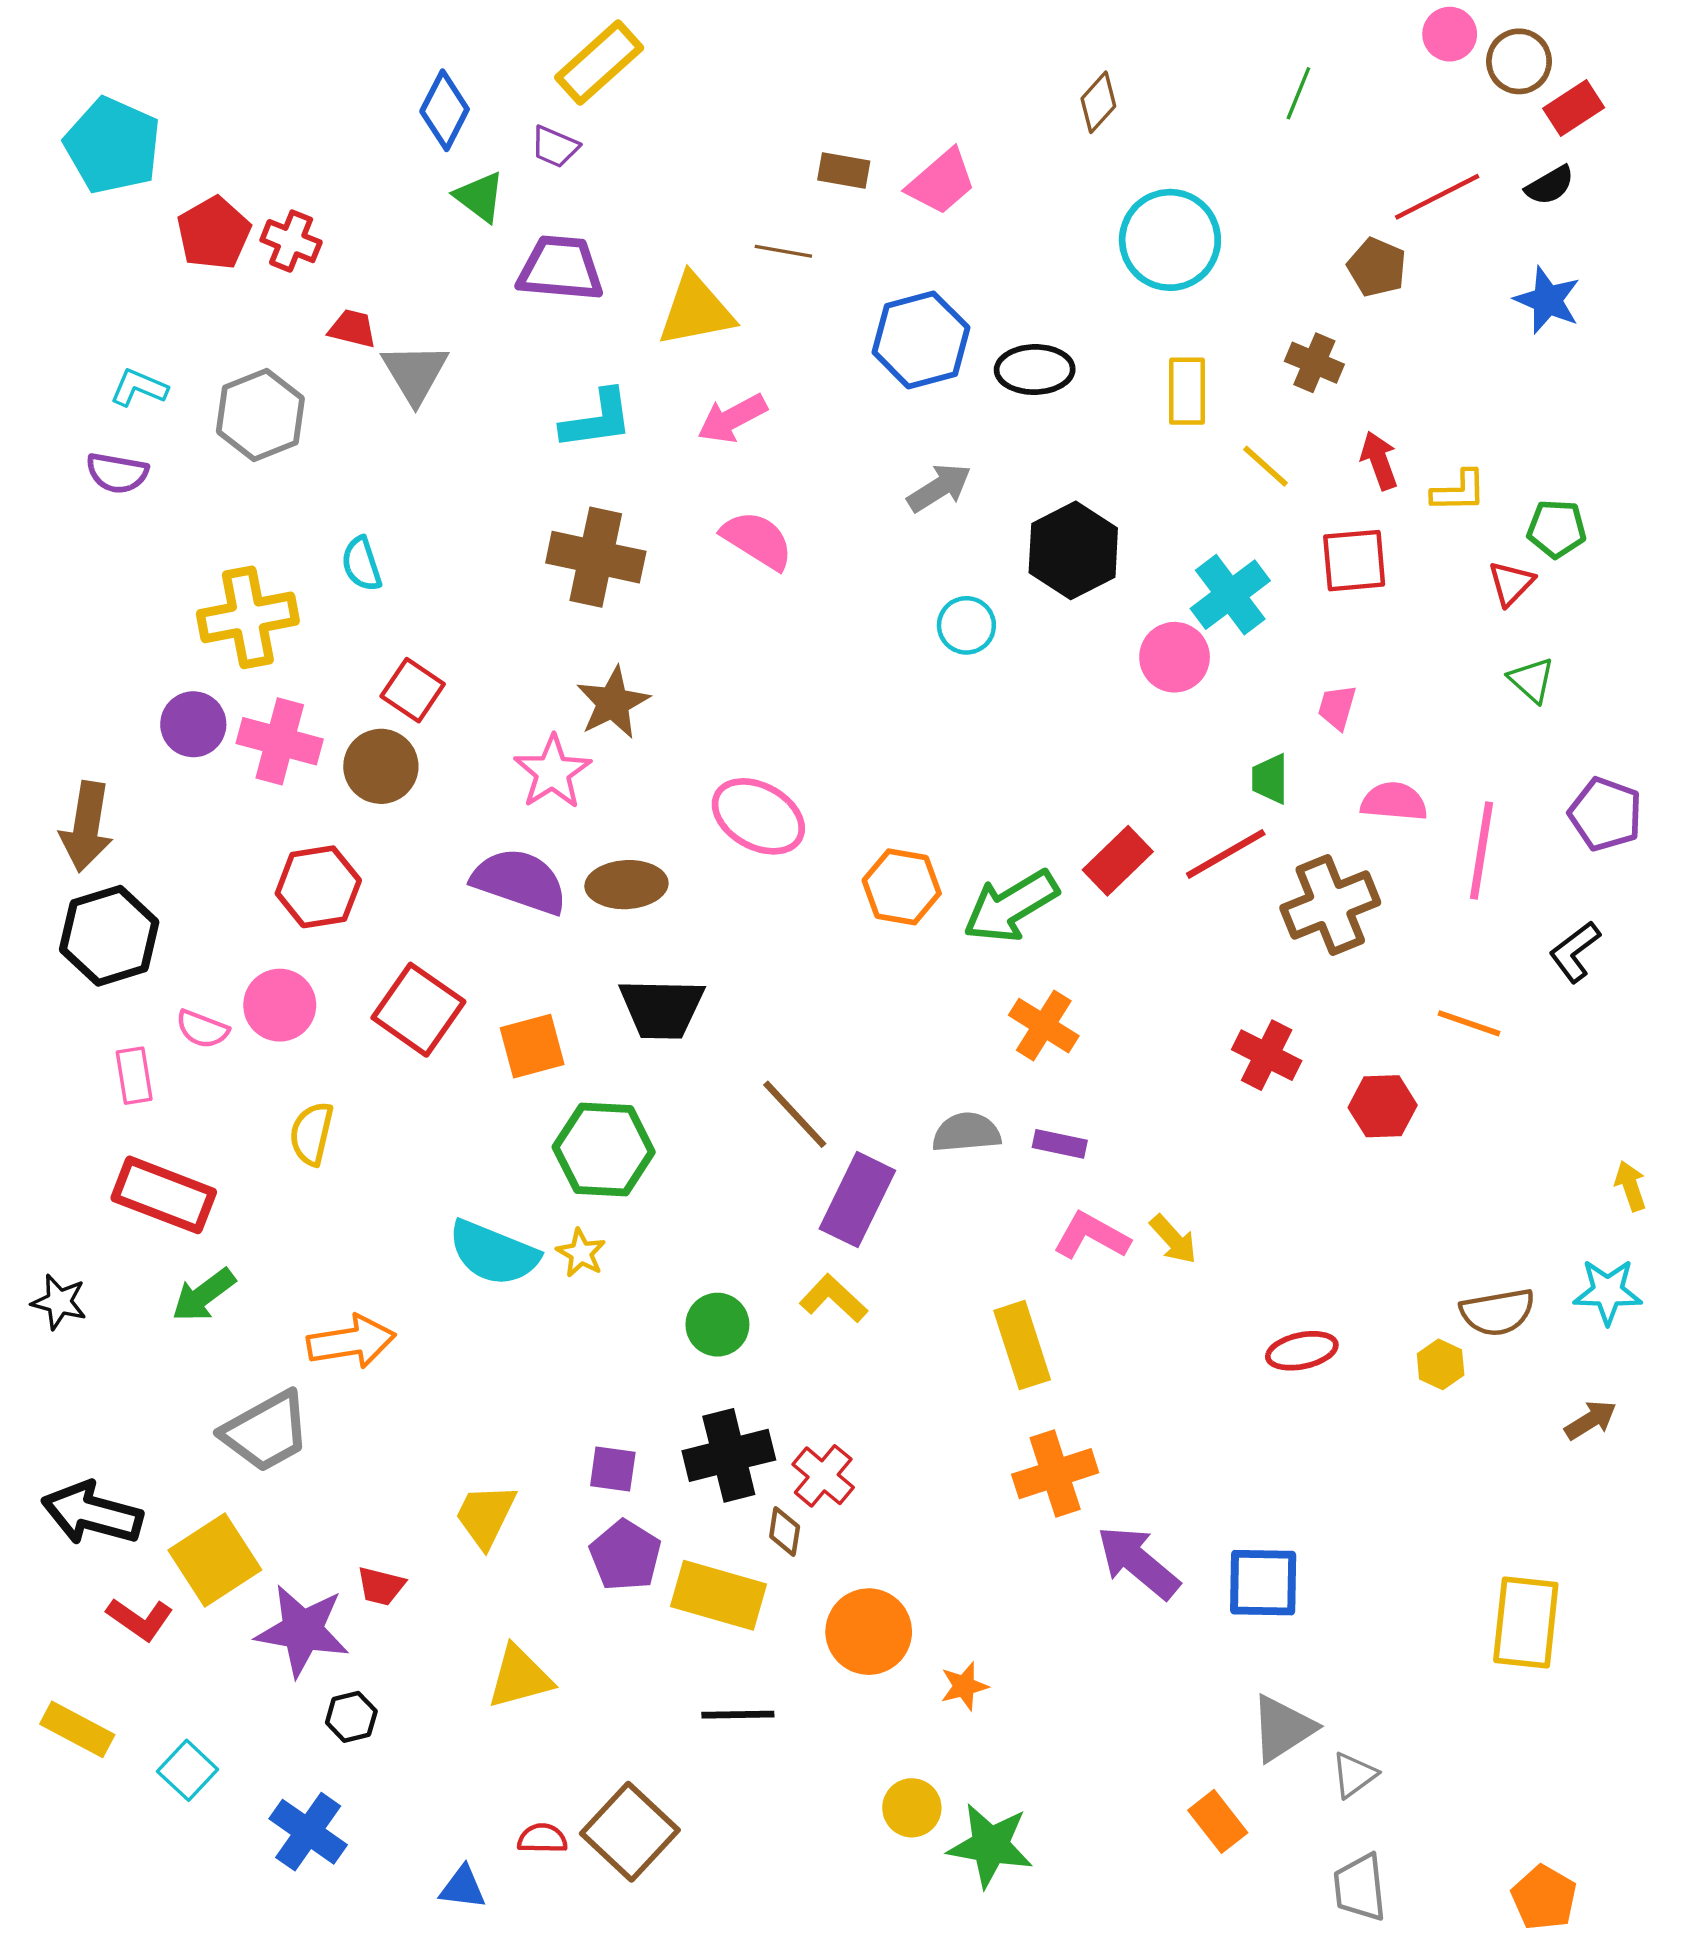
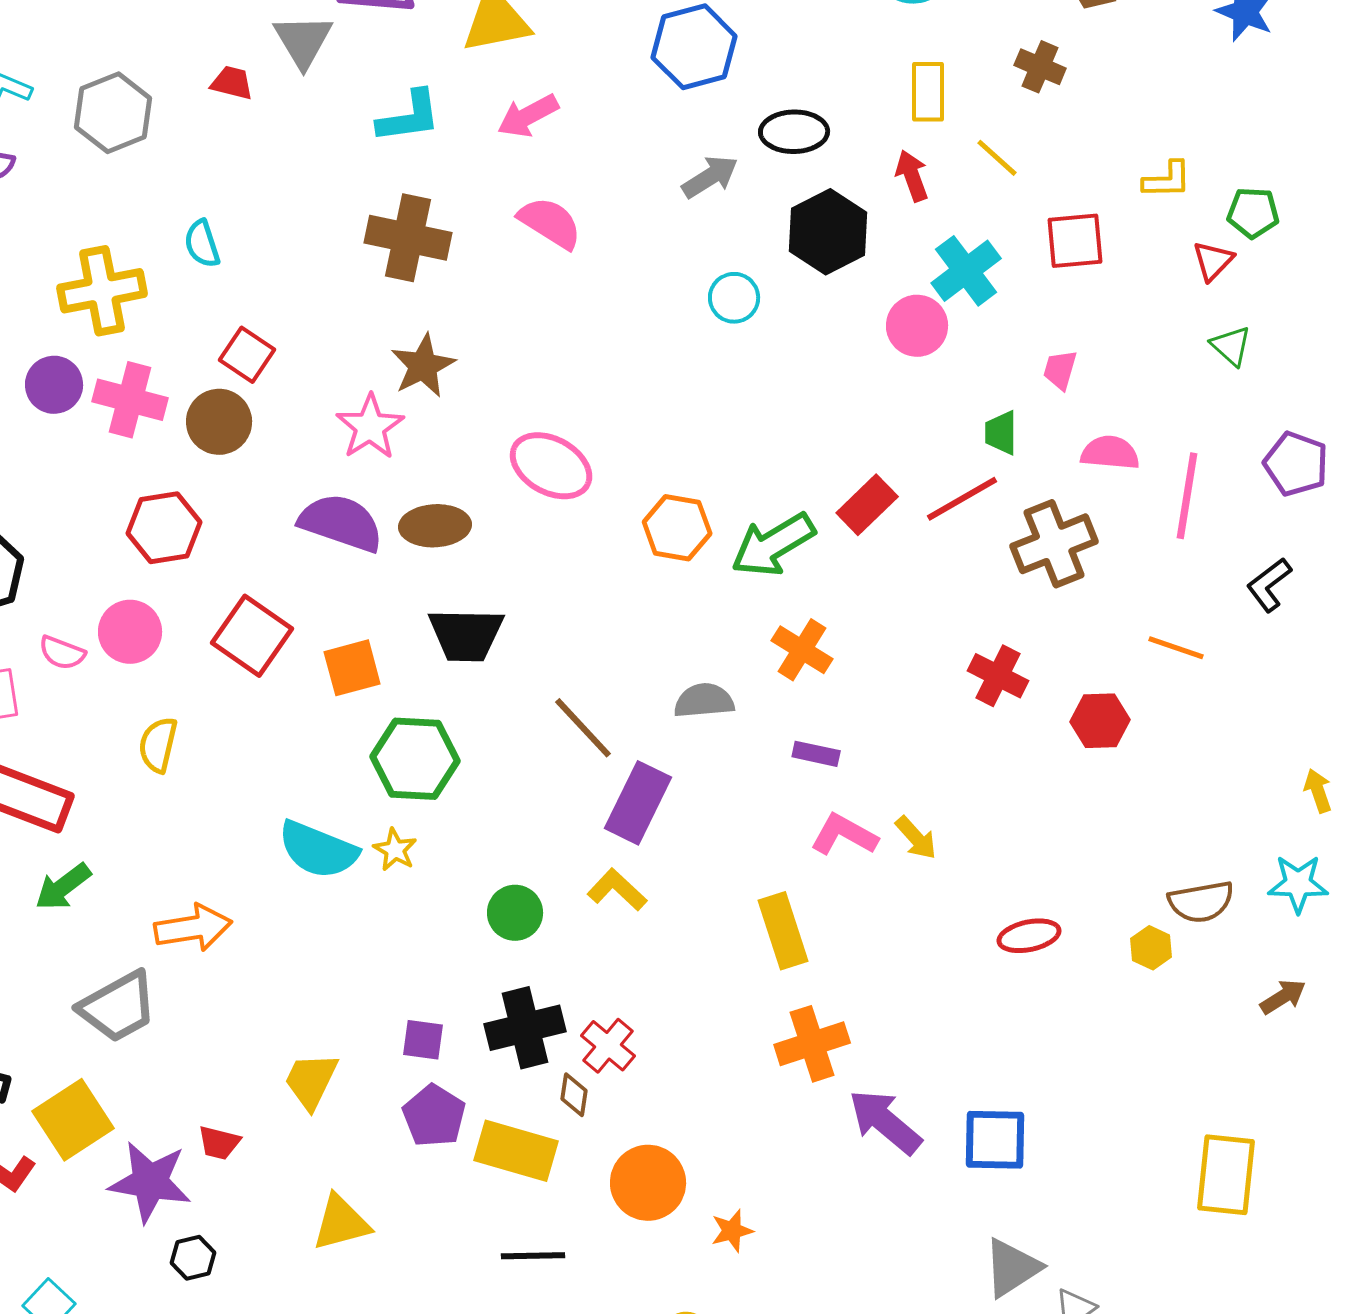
red trapezoid: (352, 329) -> (232, 83), moved
black ellipse: (1035, 370) -> (794, 132), moved
gray triangle: (415, 373) -> (303, 41), moved
red arrow: (1379, 460) -> (912, 176), moved
gray semicircle: (966, 1132) -> (704, 701), moved

